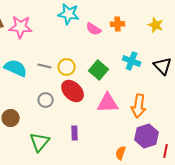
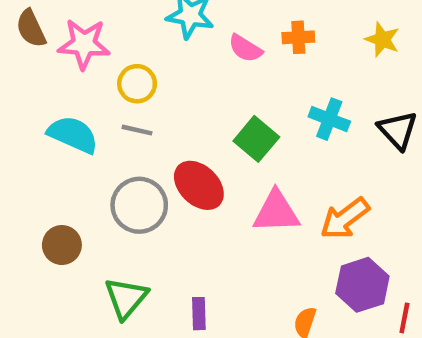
yellow circle: (67, 67) -> (137, 84), moved
gray circle: (46, 100) -> (139, 205), size x1.6
orange arrow: (139, 106) -> (345, 218), turned 45
purple rectangle: (75, 133) -> (199, 314), moved

